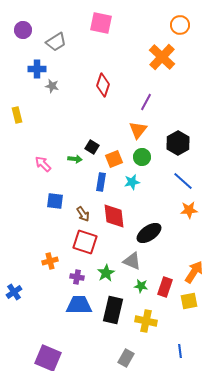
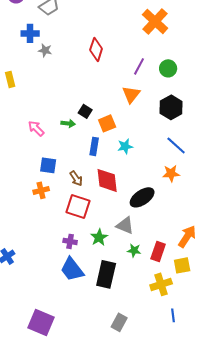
green circle: (142, 157) -> (168, 68), moved
orange star: (189, 210) -> (171, 173), moved
orange cross: (50, 261) -> (41, 190), moved
blue trapezoid: (79, 305) -> (72, 269), turned -128
yellow cross: (146, 321) -> (161, 284), moved, turned -30

